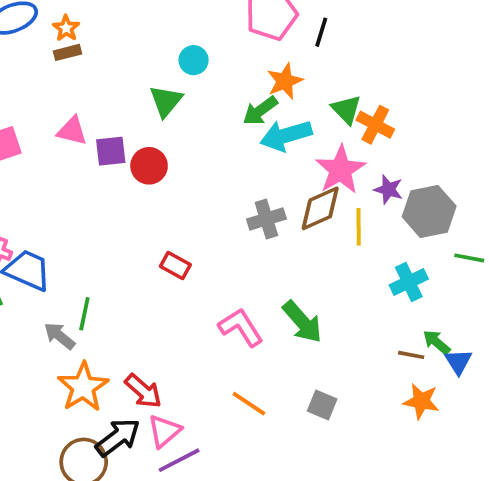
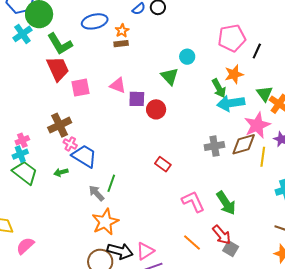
green triangle: (166, 101) -> (170, 76), turned -30
green arrow: (260, 111) -> (219, 88), turned -90
red arrow: (143, 391) -> (222, 235), moved
black arrow: (118, 437) -> (120, 251), turned 45

